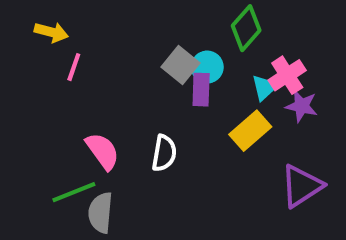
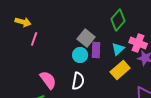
cyan circle: (207, 67) -> (80, 55), moved
pink cross: (287, 75) -> (138, 43), turned -36
cyan triangle: (265, 88) -> (118, 49), moved

